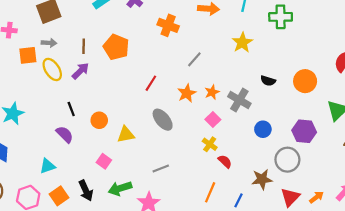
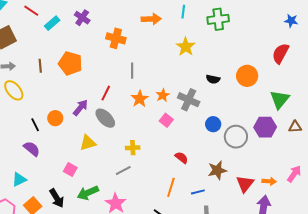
gray line: (194, 59) -> (132, 71), moved, turned -35
purple arrow: (80, 71) -> (80, 108), moved
orange circle: (99, 120) -> (55, 118), moved
gray ellipse: (163, 120) -> (105, 118), moved
purple hexagon: (304, 131) -> (265, 127), moved
yellow cross: (210, 144) -> (133, 148), moved, turned -32
gray circle: (287, 160) -> (236, 137), moved
orange arrow: (316, 197) -> (269, 181), turned 48
blue line: (239, 200) -> (198, 192), turned 56

